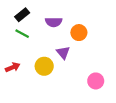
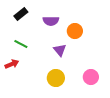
green line: (22, 34) -> (21, 44), moved
yellow circle: (44, 66) -> (56, 78), moved

